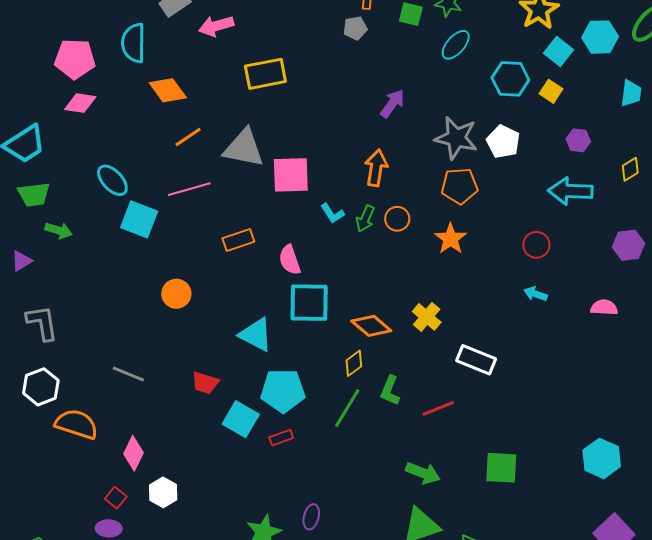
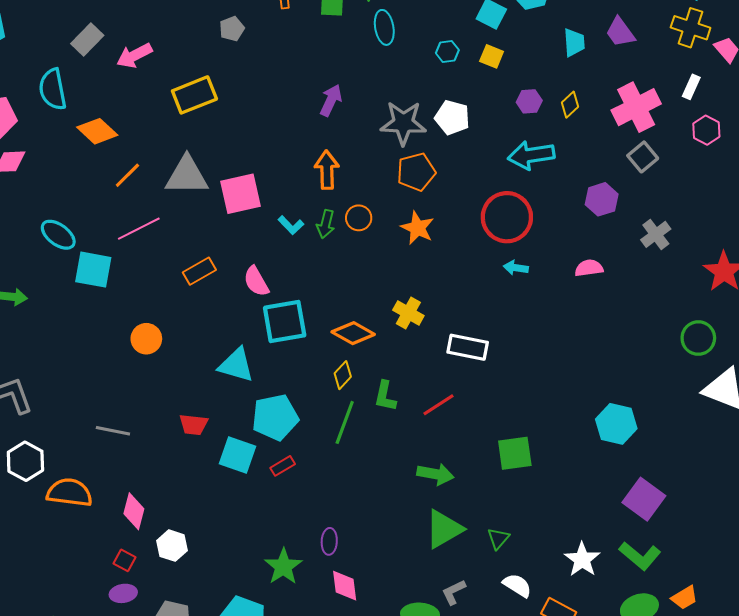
gray pentagon: (355, 28) -> (232, 29), moved
cyan ellipse: (456, 45) -> (384, 27), turned -40
cyan hexagon: (510, 79) -> (447, 52), size x0.6
yellow diamond: (630, 169) -> (570, 105), moved
red circle: (536, 245) -> (507, 217), size x1.8

